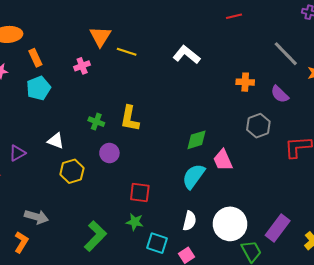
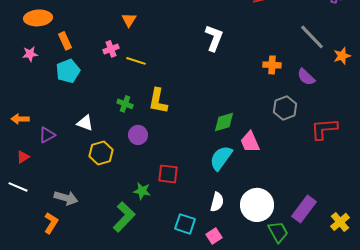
orange triangle: (100, 36) -> (129, 20), size x0.7
yellow line: (127, 52) -> (136, 61), moved
white L-shape: (186, 55) -> (214, 38), turned 72
green star: (135, 222) -> (142, 191), moved

